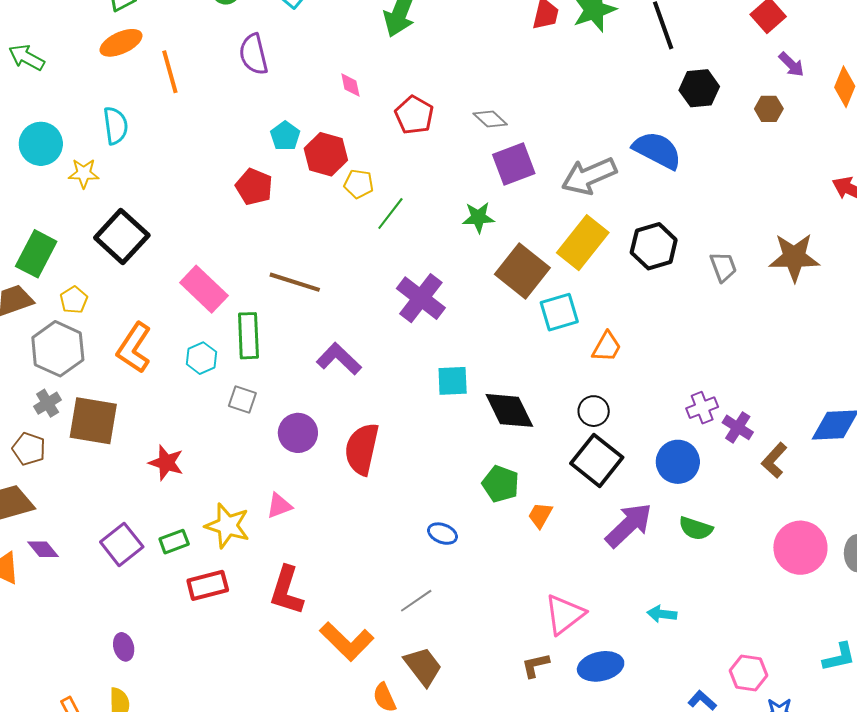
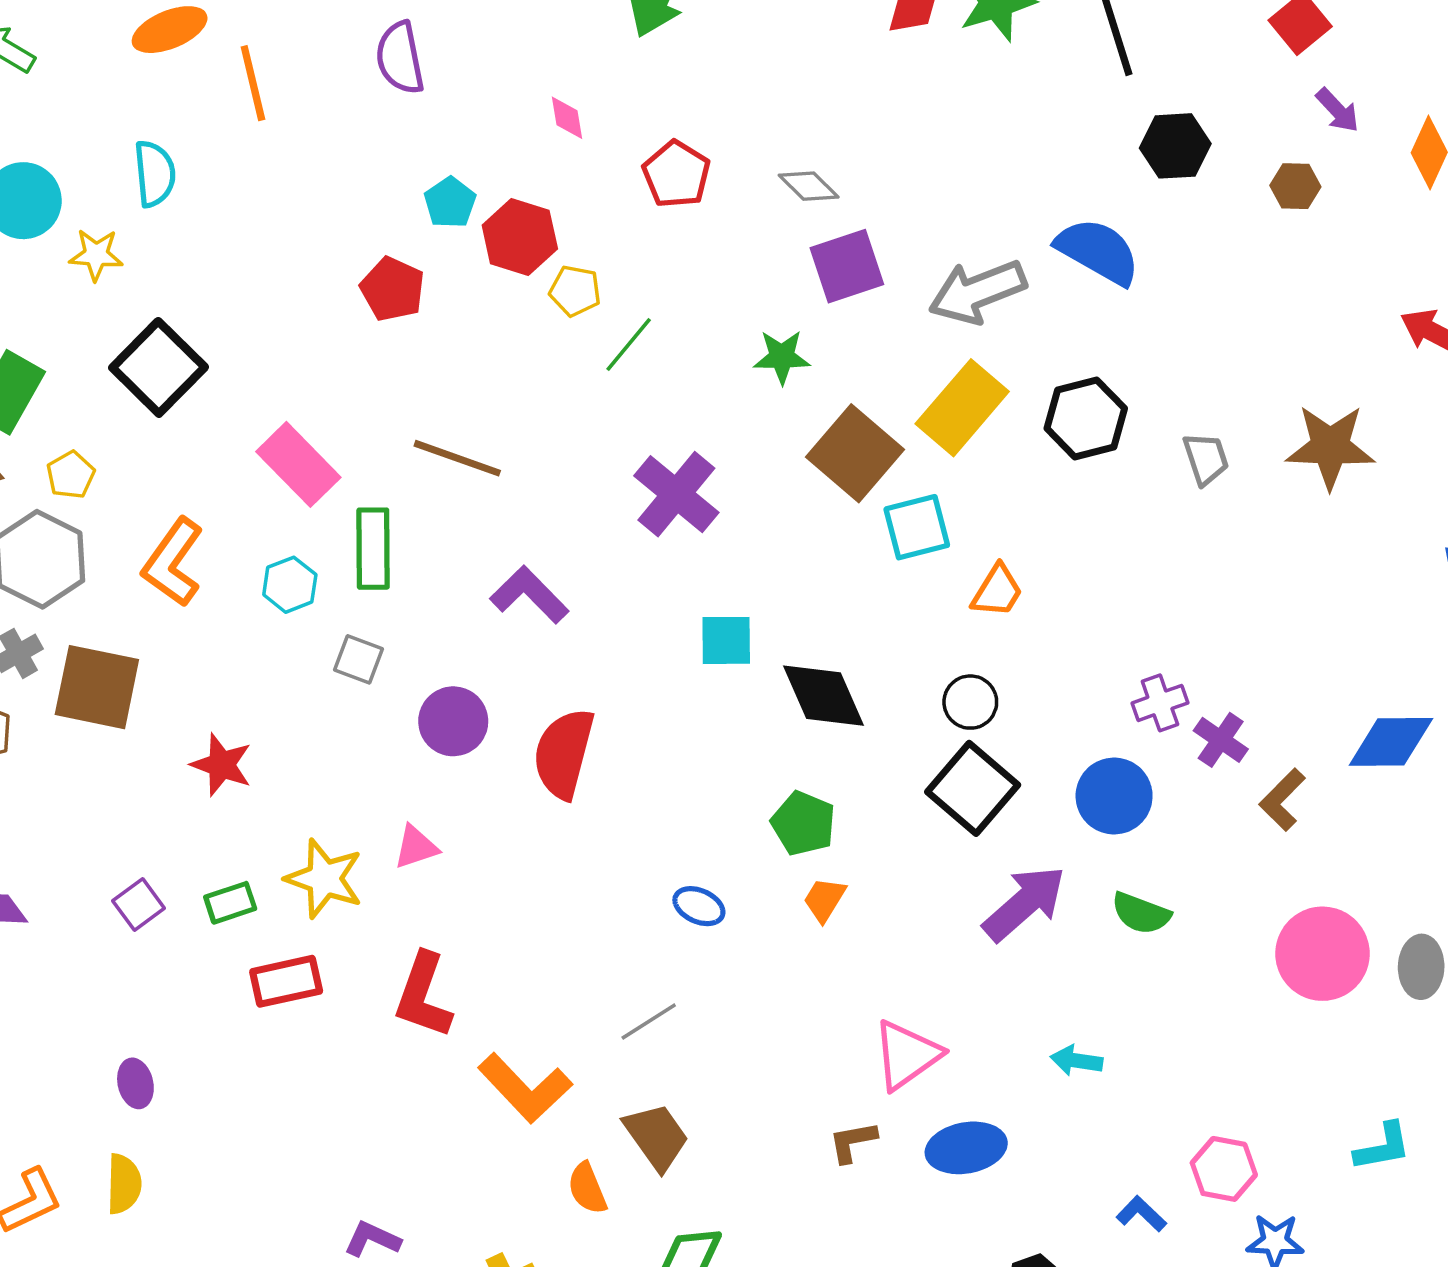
orange trapezoid: (540, 515) -> (824, 900), moved
purple square: (122, 544) -> (139, 905), size x0.7

